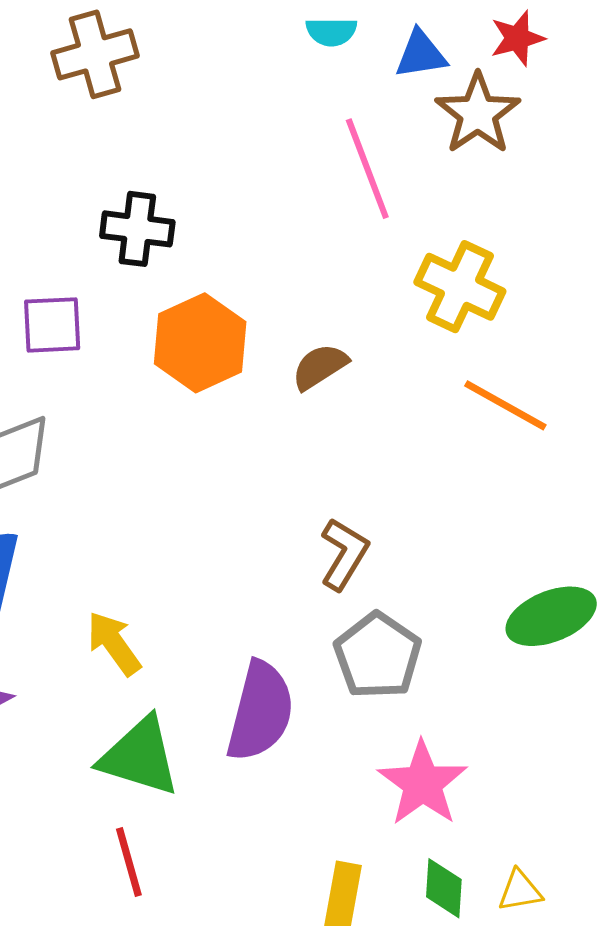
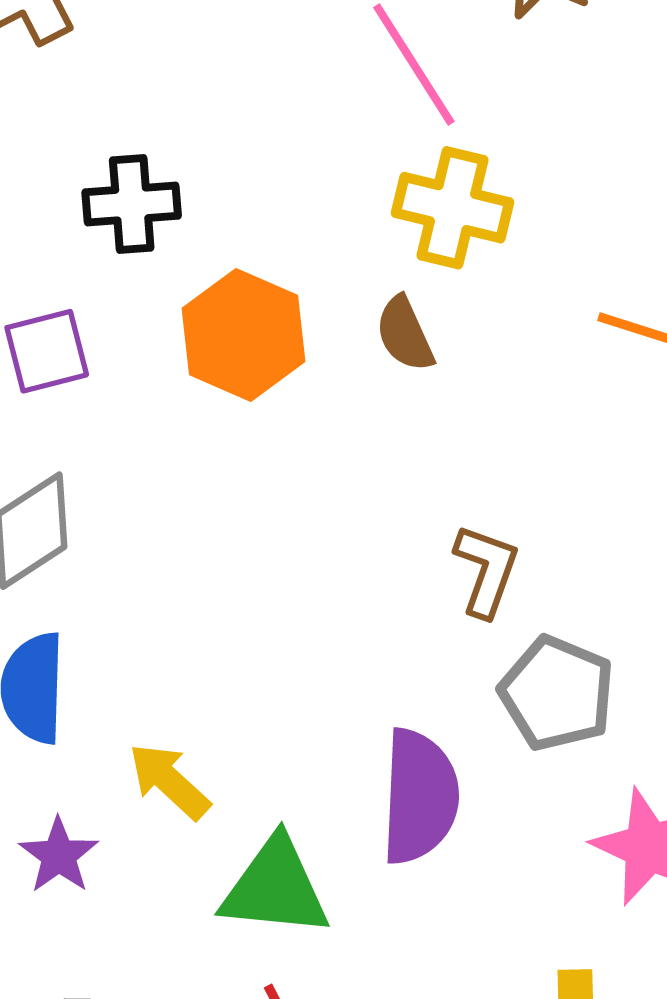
yellow cross: (460, 287) -> (453, 208), moved
brown semicircle: (320, 367) -> (405, 334), turned -70
yellow arrow: (114, 643) -> (169, 781), moved

